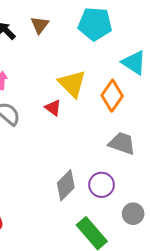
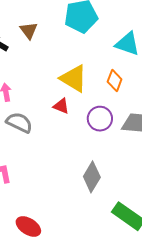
orange diamond: (112, 96) -> (115, 80), size x0.7
purple circle: (101, 185) -> (100, 119), moved

